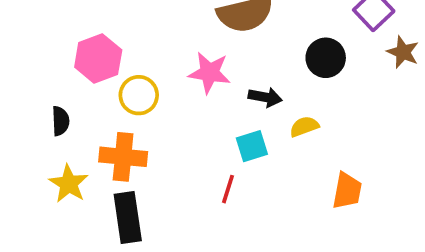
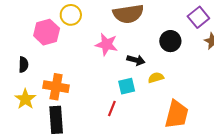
yellow circle: (139, 95) -> (71, 15), moved
orange trapezoid: (347, 191) -> (177, 114), size x1.4

